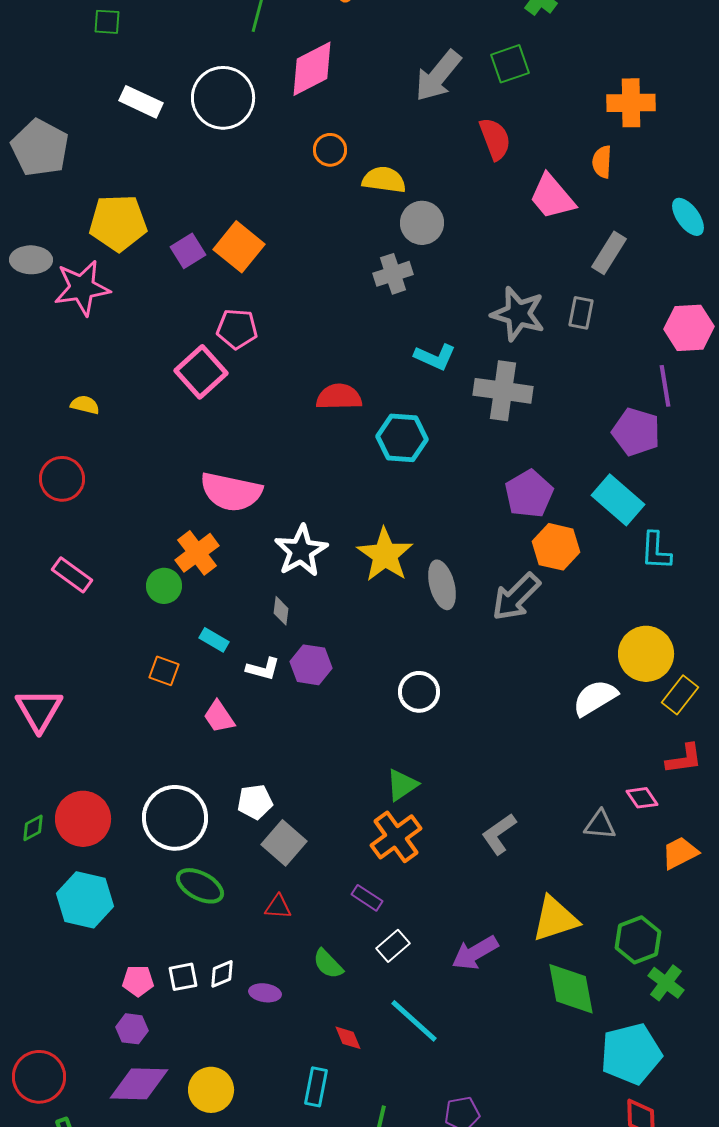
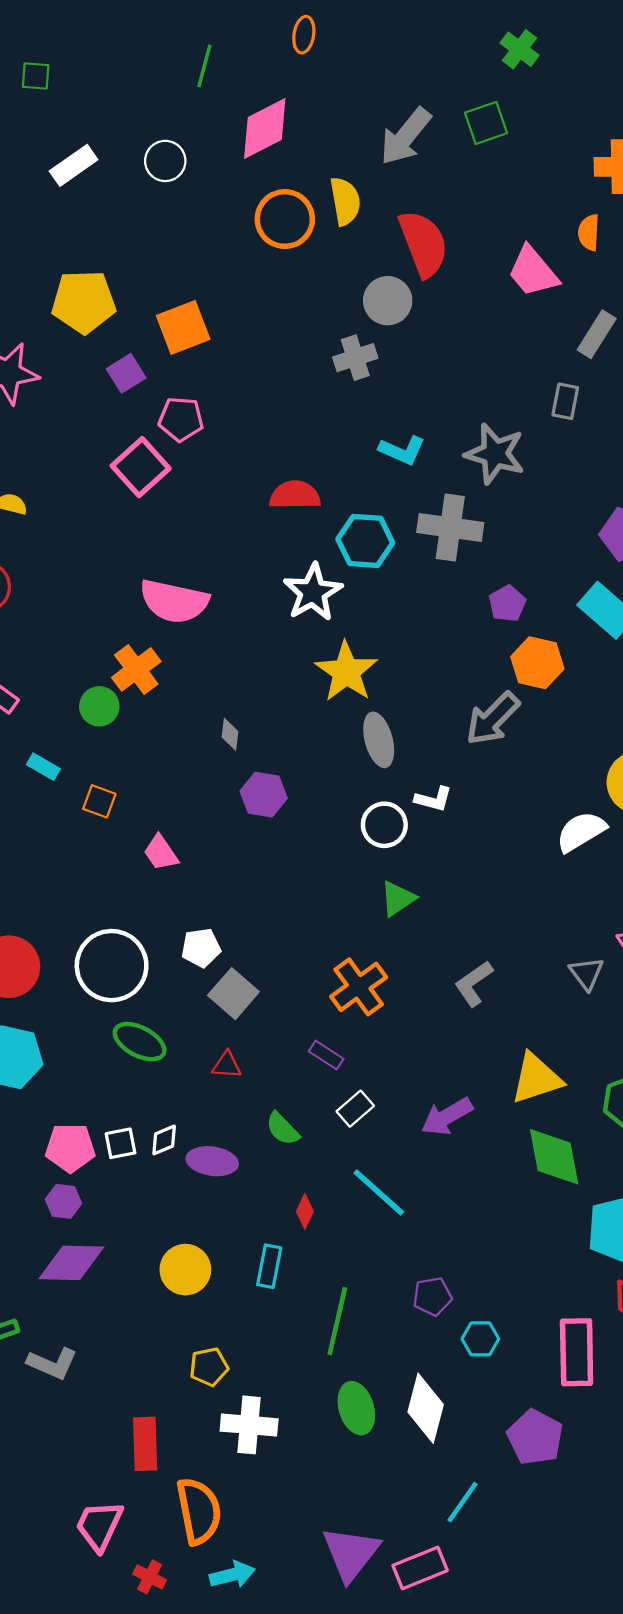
white circle: (223, 98) -> (165, 161), size x0.6
white rectangle: (141, 102) -> (74, 165), turned -60
red semicircle: (495, 139) -> (423, 244), moved, size x1.4
orange circle: (330, 150) -> (285, 219), size x1.6
yellow semicircle: (384, 180) -> (345, 201), moved, turned 72
yellow pentagon: (118, 223) -> (84, 302), moved
orange square: (239, 247) -> (183, 327), turned 30
purple square: (188, 251) -> (126, 373), moved
gray star: (518, 314) -> (495, 454), moved
gray cross: (503, 391) -> (450, 528), moved
purple pentagon: (529, 494) -> (507, 604), size x0.7
white star: (301, 551) -> (313, 592), moved
gray ellipse: (442, 585) -> (379, 740), moved
cyan rectangle: (214, 640) -> (43, 767), moved
white L-shape: (263, 669) -> (433, 799), moved
green triangle: (402, 785) -> (398, 899), moved
gray triangle: (600, 825) -> (587, 973), turned 48
pink pentagon: (138, 981) -> (70, 1148), size x1.4
purple ellipse: (265, 993) -> (212, 1161), size x1.4
red diamond: (348, 1038) -> (305, 1211), turned 48
yellow circle: (211, 1090) -> (185, 1270), moved

